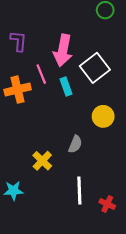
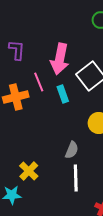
yellow cross: (42, 161) -> (29, 171), moved
white line: (79, 191) -> (76, 178), moved

